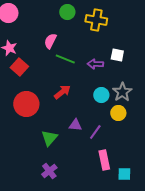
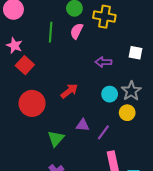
pink semicircle: (50, 41) -> (77, 31), moved
white square: (117, 55) -> (135, 53), moved
green line: (65, 59) -> (51, 32), moved, turned 72

